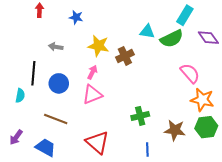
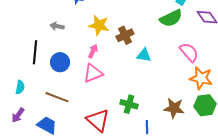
cyan triangle: (147, 32) -> (144, 55), moved
cyan semicircle: (20, 96) -> (20, 87), moved
green cross: (140, 116) -> (129, 104), moved, turned 30

